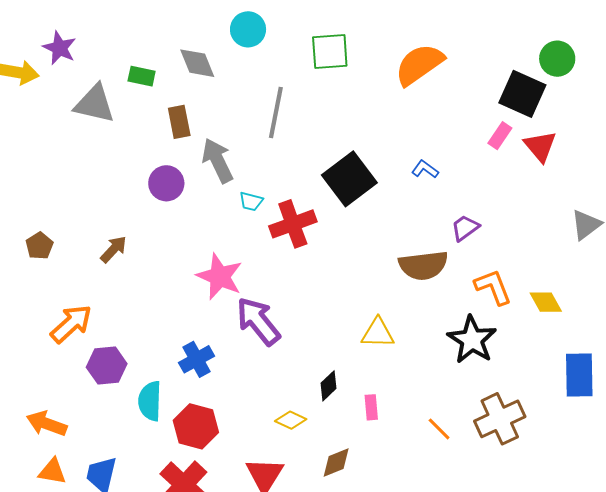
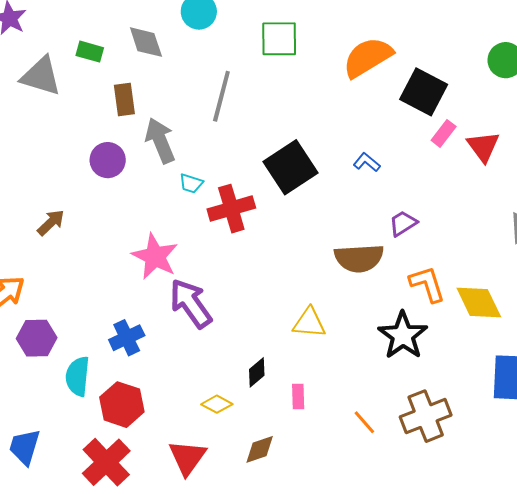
black square: (522, 94) -> (424, 92), moved
yellow diamond: (546, 302) -> (479, 303), size x1.4

